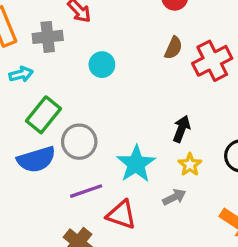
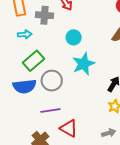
cyan star: (136, 164) -> (83, 64), moved
gray arrow: (174, 197) -> (109, 133), moved

